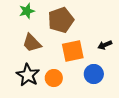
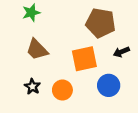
brown pentagon: (61, 20) -> (101, 23), moved, turned 30
black star: (28, 75) -> (32, 87), size x0.6

